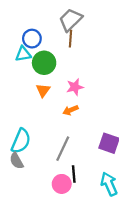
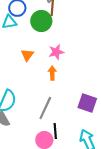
green circle: (44, 63) -> (41, 21), moved
orange arrow: (70, 110) -> (52, 73), turned 112

